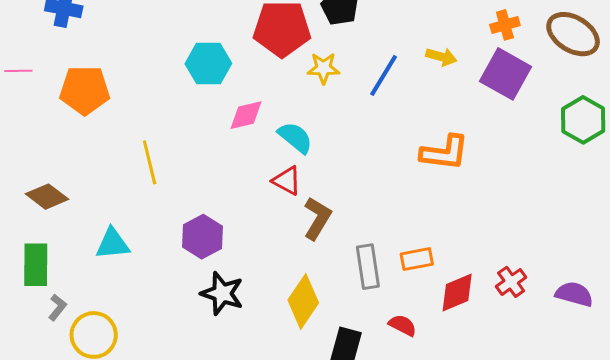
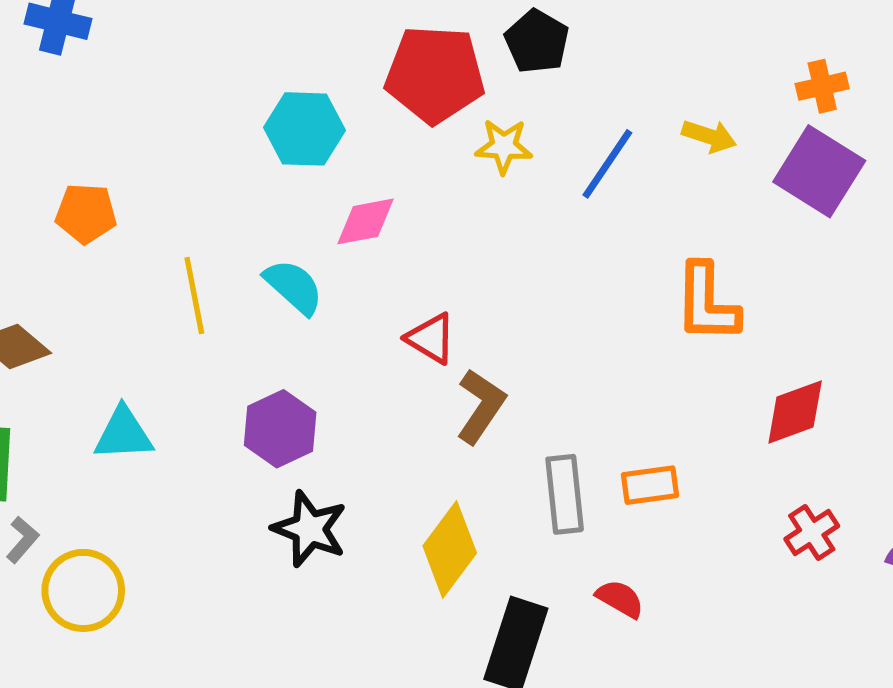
orange pentagon: (85, 90) -> (86, 213), moved, size x0.7
cyan semicircle: (295, 138) -> (294, 287), moved
orange L-shape: (444, 153) -> (707, 303), turned 81
red diamond: (457, 293) -> (795, 412), moved

